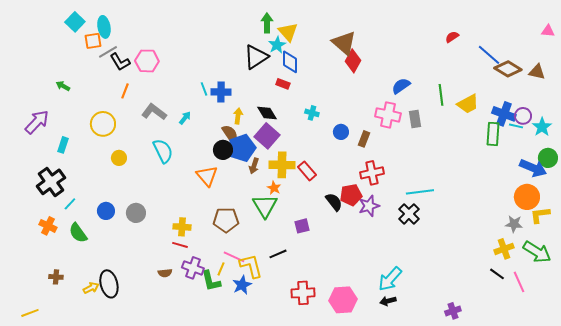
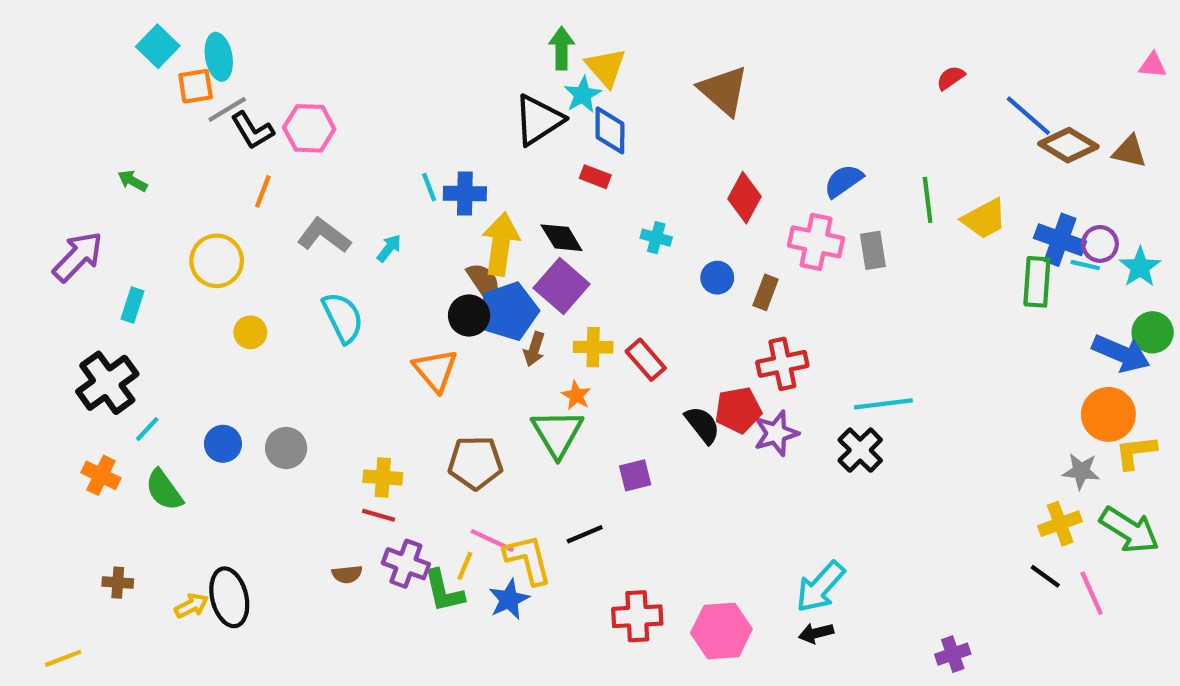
red diamond: (353, 61) -> (745, 198), moved
yellow arrow: (238, 116) -> (501, 244), size x1.8
yellow cross: (282, 165) -> (593, 347), size x0.7

